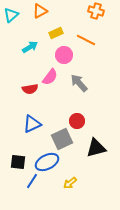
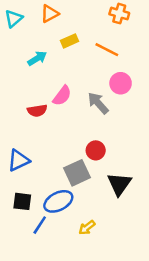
pink circle: (64, 55) -> (121, 83), moved
blue triangle: (32, 124) -> (19, 160), moved
black triangle: (96, 148) -> (119, 184), turned -40

